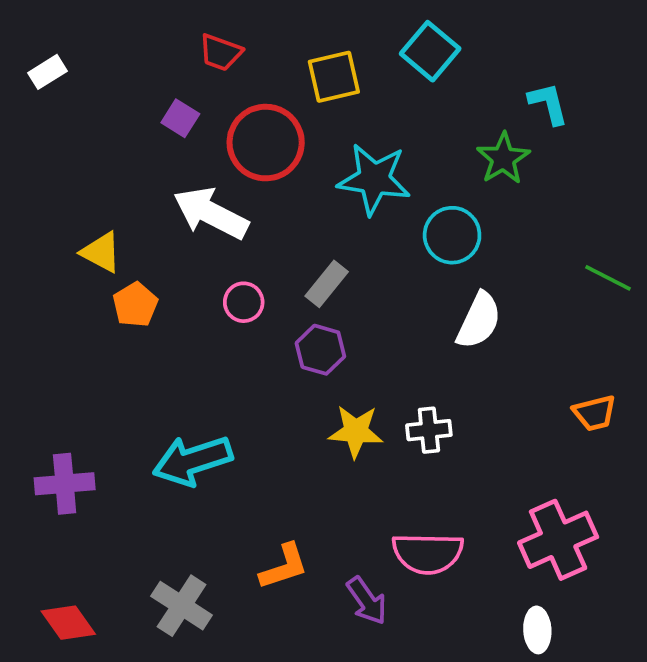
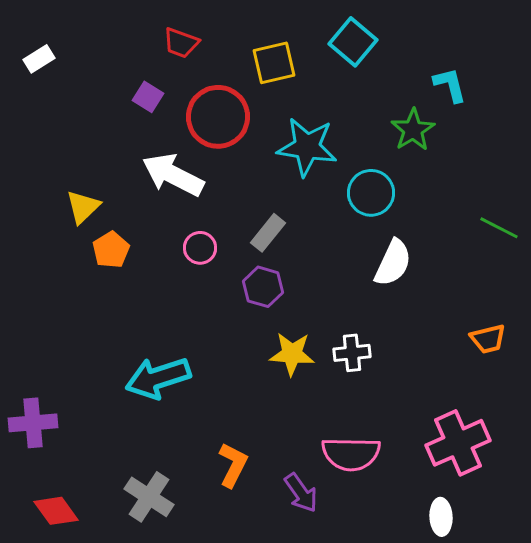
yellow triangle: (101, 252) -> (83, 207), turned 48
purple cross: (65, 484) -> (33, 423), moved
orange L-shape: (284, 567) -> (233, 465), turned -45

